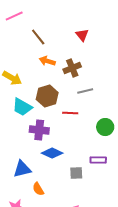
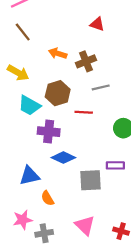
red triangle: (82, 35) -> (97, 24), turned -32
brown line: (38, 37) -> (23, 32), moved
gray square: (76, 173) -> (90, 180), size x1.5

